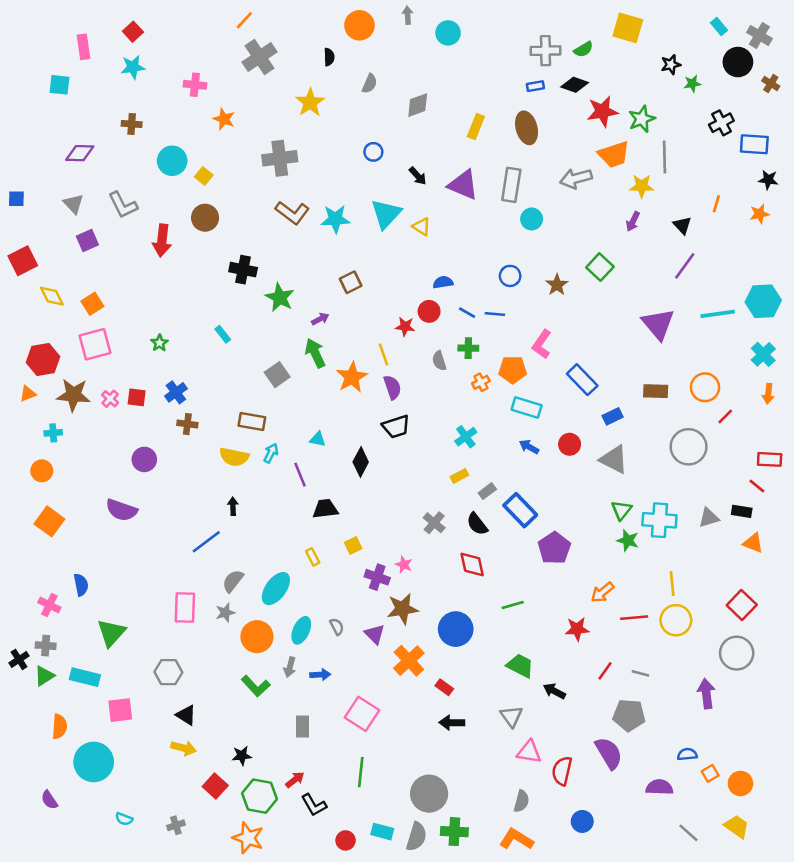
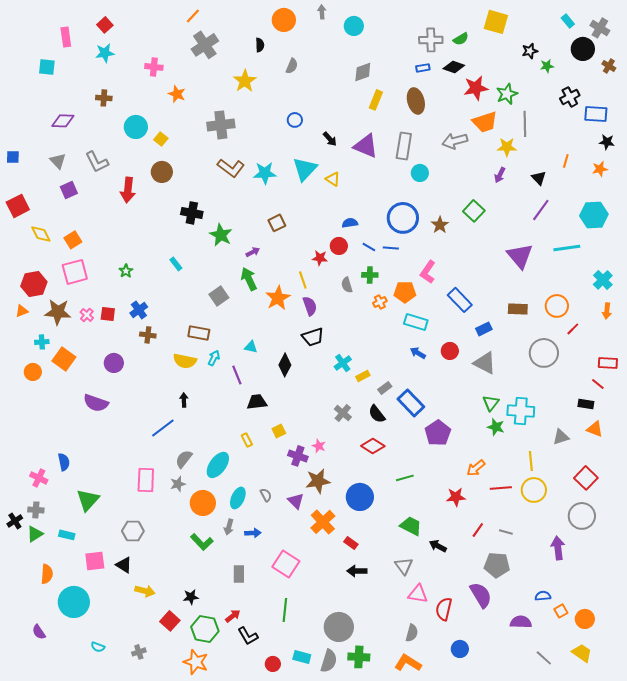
gray diamond: (418, 105) -> (363, 72), moved
blue circle: (510, 276) -> (403, 218), size x1.8
cyan hexagon: (763, 301) -> (594, 215), moved
cyan cross: (466, 437) -> (343, 363), moved
gray triangle: (709, 518) -> (561, 437), moved
orange square: (49, 521) -> (64, 359), moved
red diamond: (472, 565) -> (373, 446), turned -45
cyan rectangle: (85, 677) -> (67, 535), size x0.7
black triangle: (186, 715) -> (124, 565), moved

